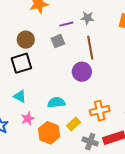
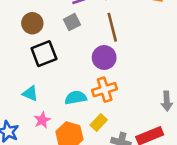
black square: (21, 63) -> (44, 54), moved
orange cross: (100, 111) -> (105, 90), moved

